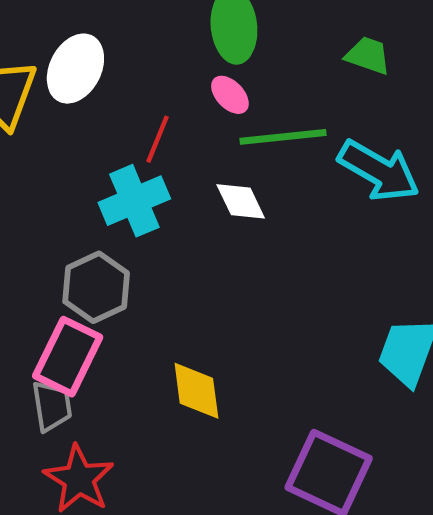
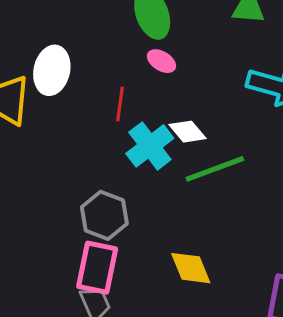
green line: (283, 137) -> (215, 169), moved
cyan cross: (134, 201) -> (150, 146), moved

